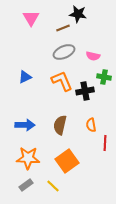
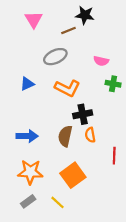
gray ellipse: (64, 52) -> (55, 57), moved
orange L-shape: (62, 81) -> (67, 88), turned 140
black cross: (85, 91) -> (83, 114), moved
orange semicircle: (91, 125) -> (90, 135), moved

